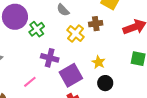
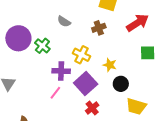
yellow cross: (75, 33) -> (82, 55), moved
pink line: (30, 82) -> (55, 93), moved

